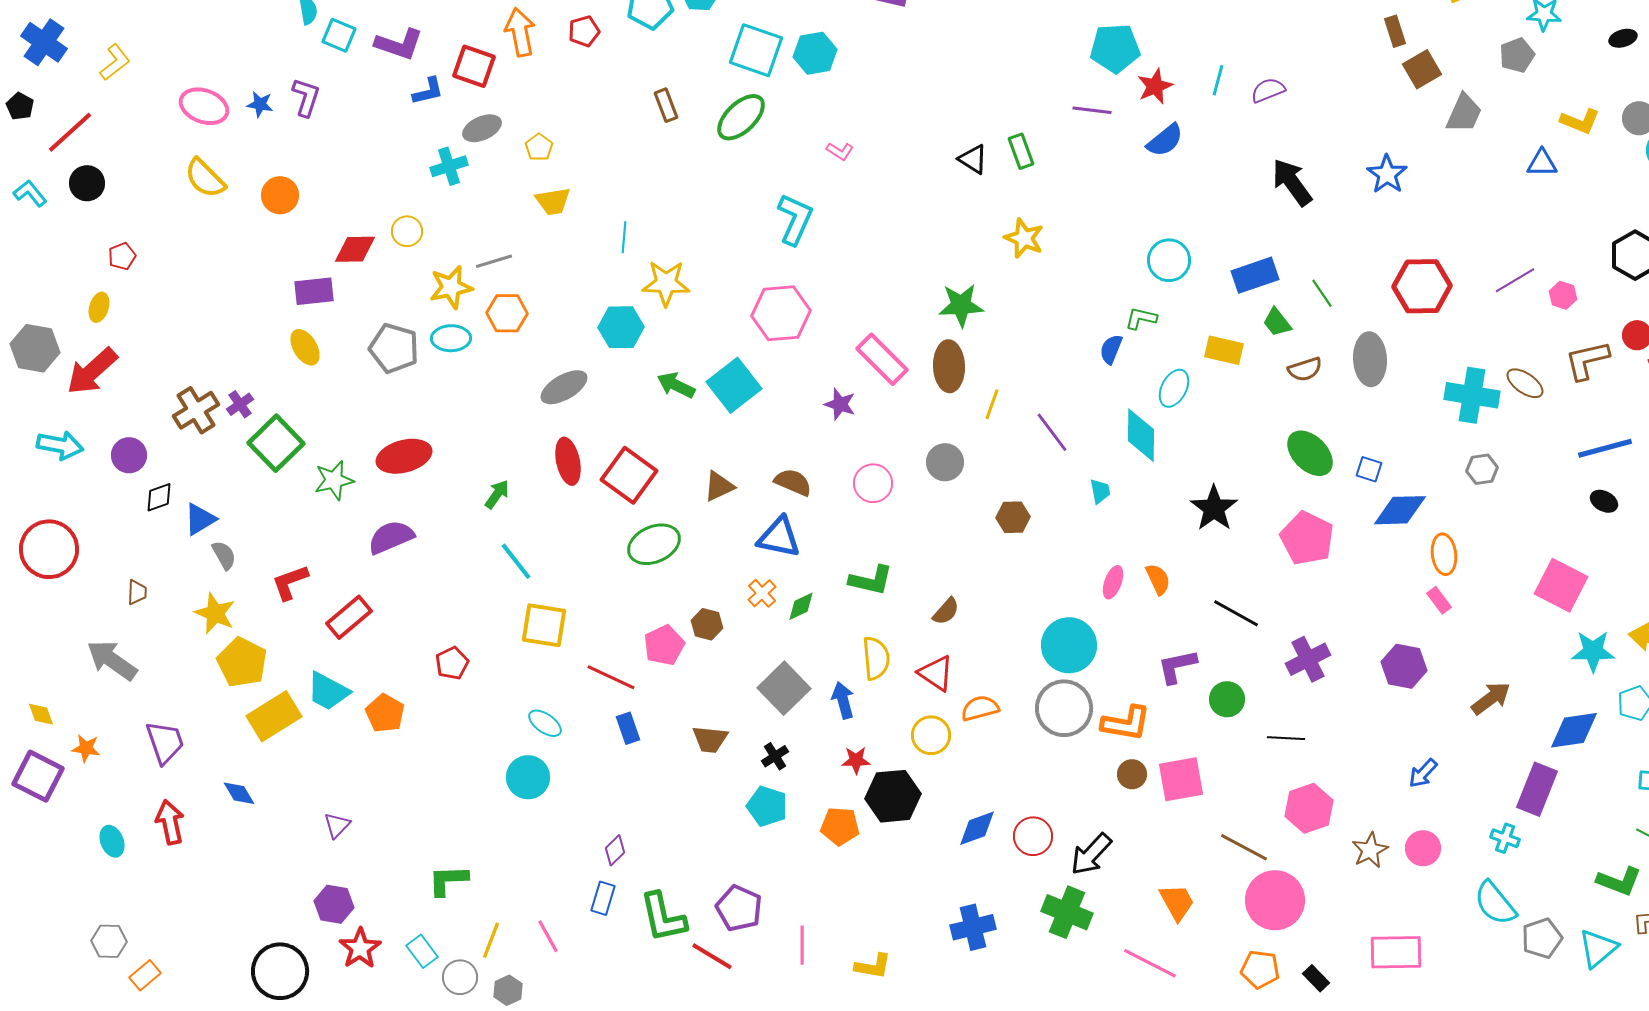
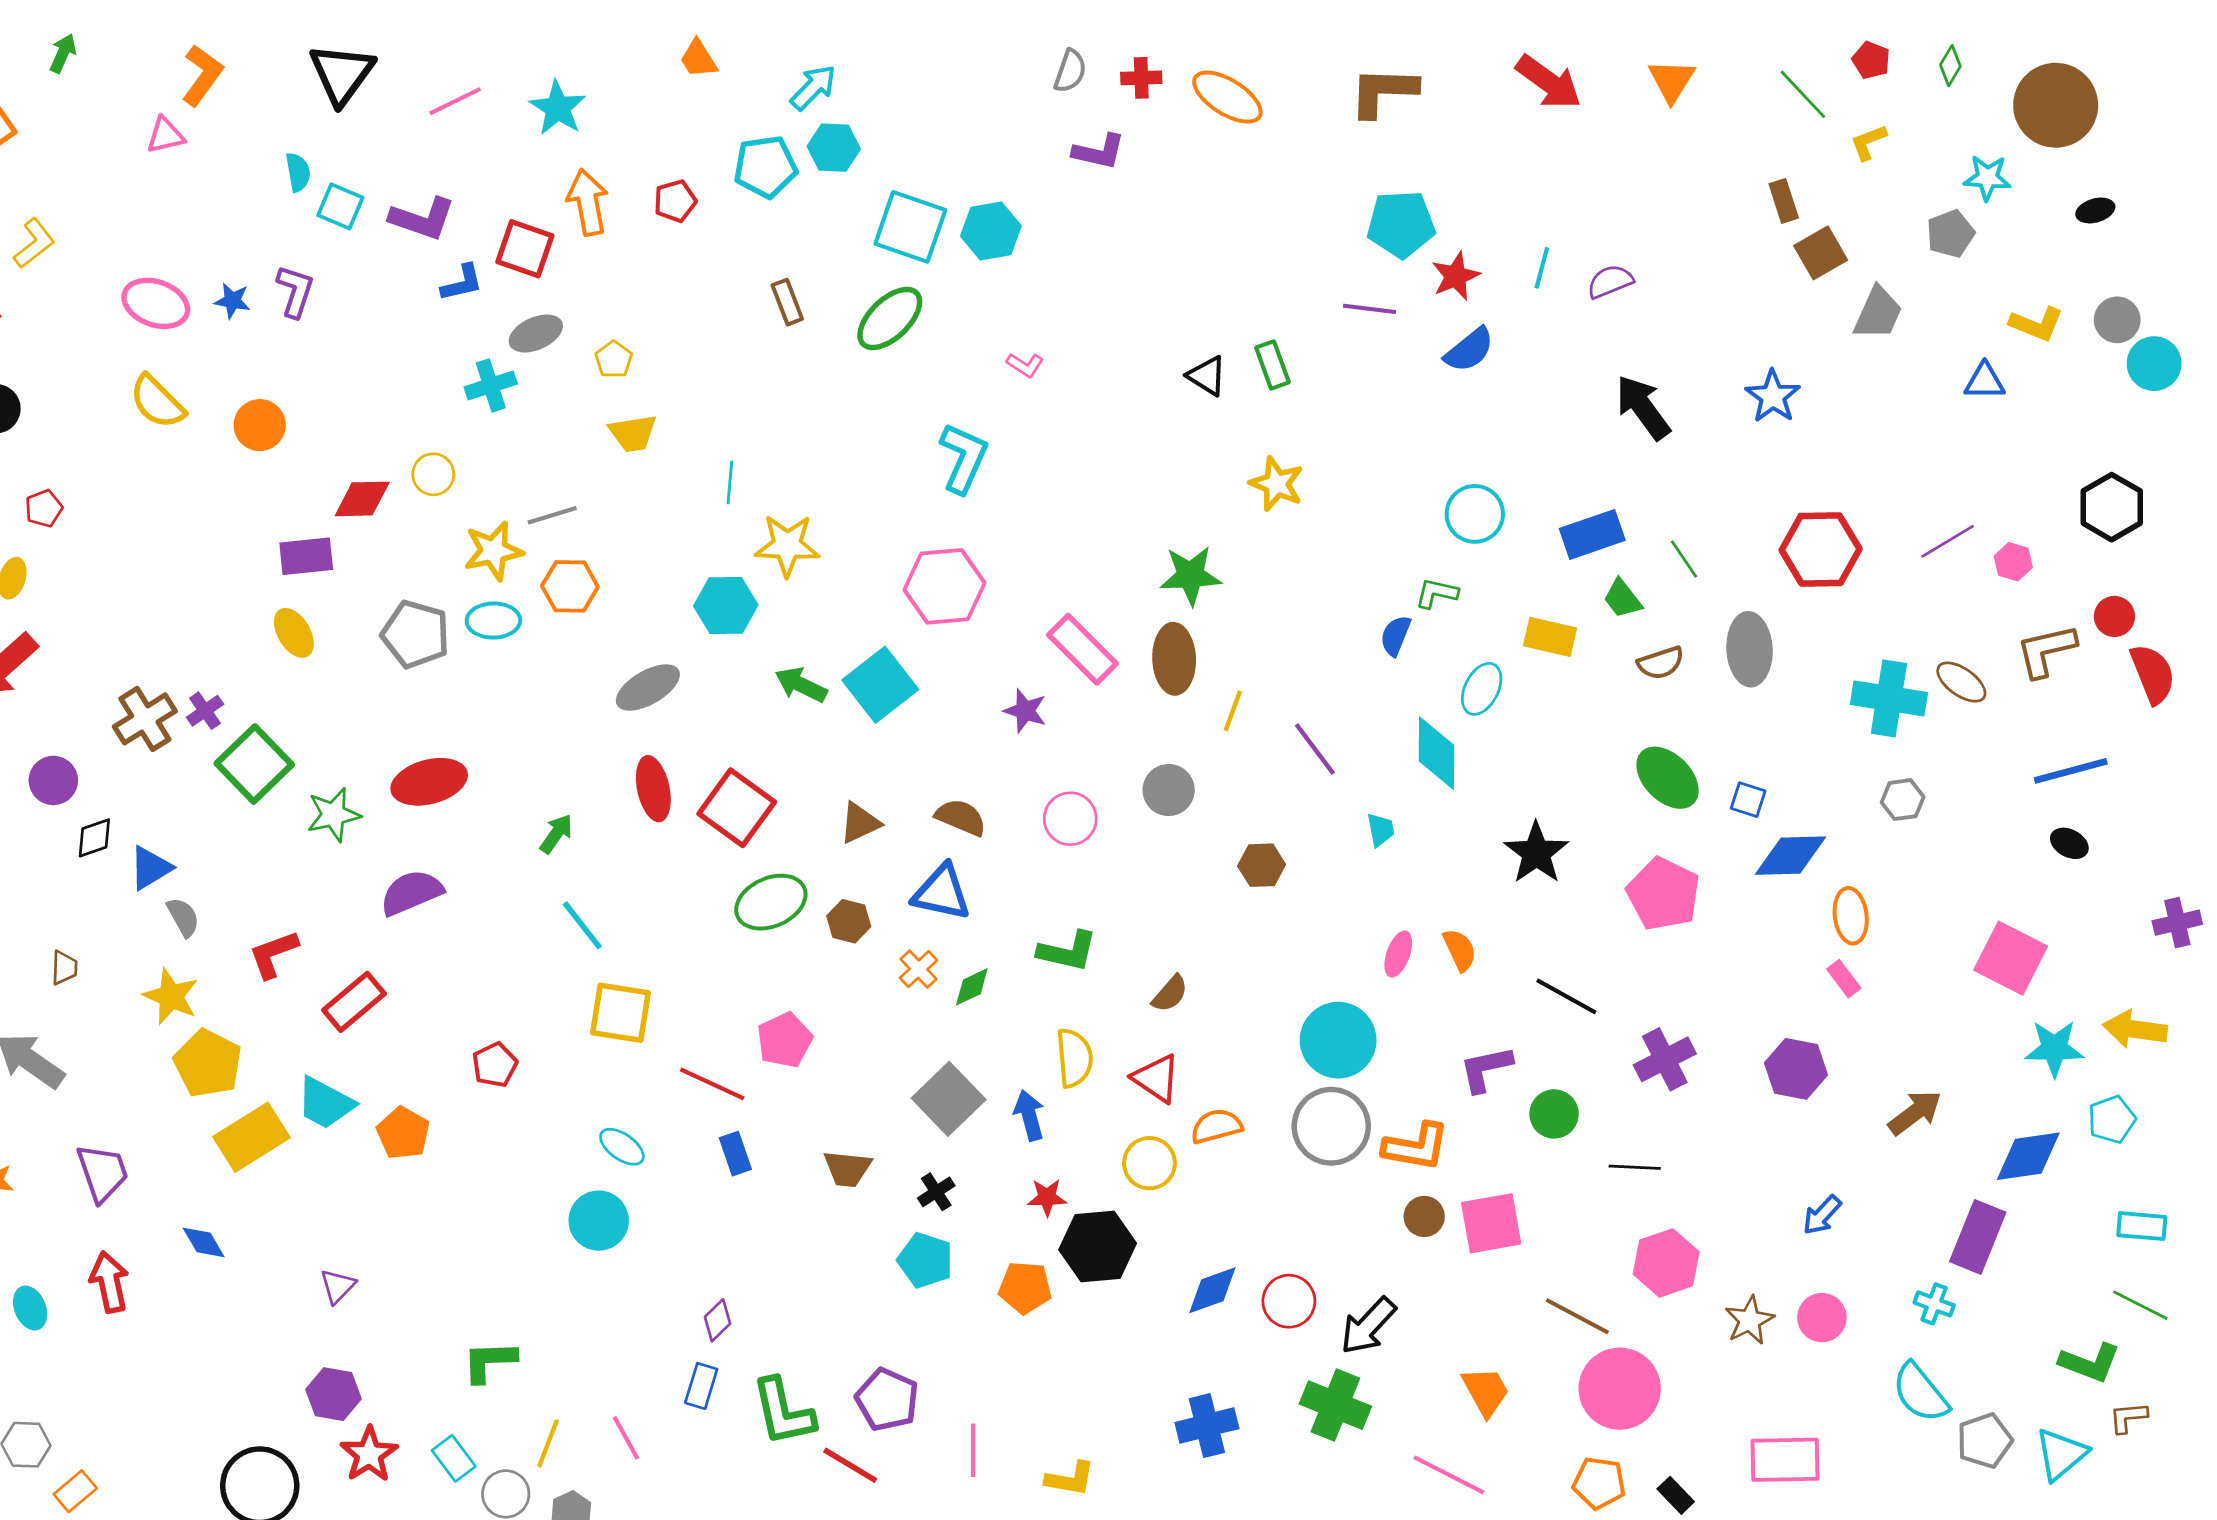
brown hexagon: (707, 624) -> (849, 921), moved

